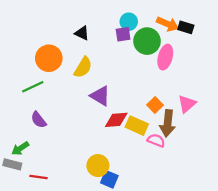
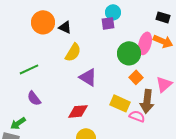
orange arrow: (168, 24) -> (163, 41), moved
black triangle: (82, 33) -> (65, 27), moved
green circle: (147, 41) -> (129, 53), moved
orange circle: (49, 58) -> (43, 22), moved
orange square: (155, 105) -> (136, 77), moved
red diamond: (116, 120) -> (78, 111), moved

